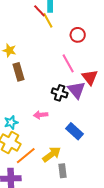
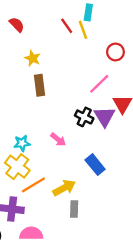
red line: (39, 11) -> (67, 26), moved
pink line: (68, 63) -> (99, 84), turned 66
pink arrow: (41, 115) -> (58, 140), turned -144

